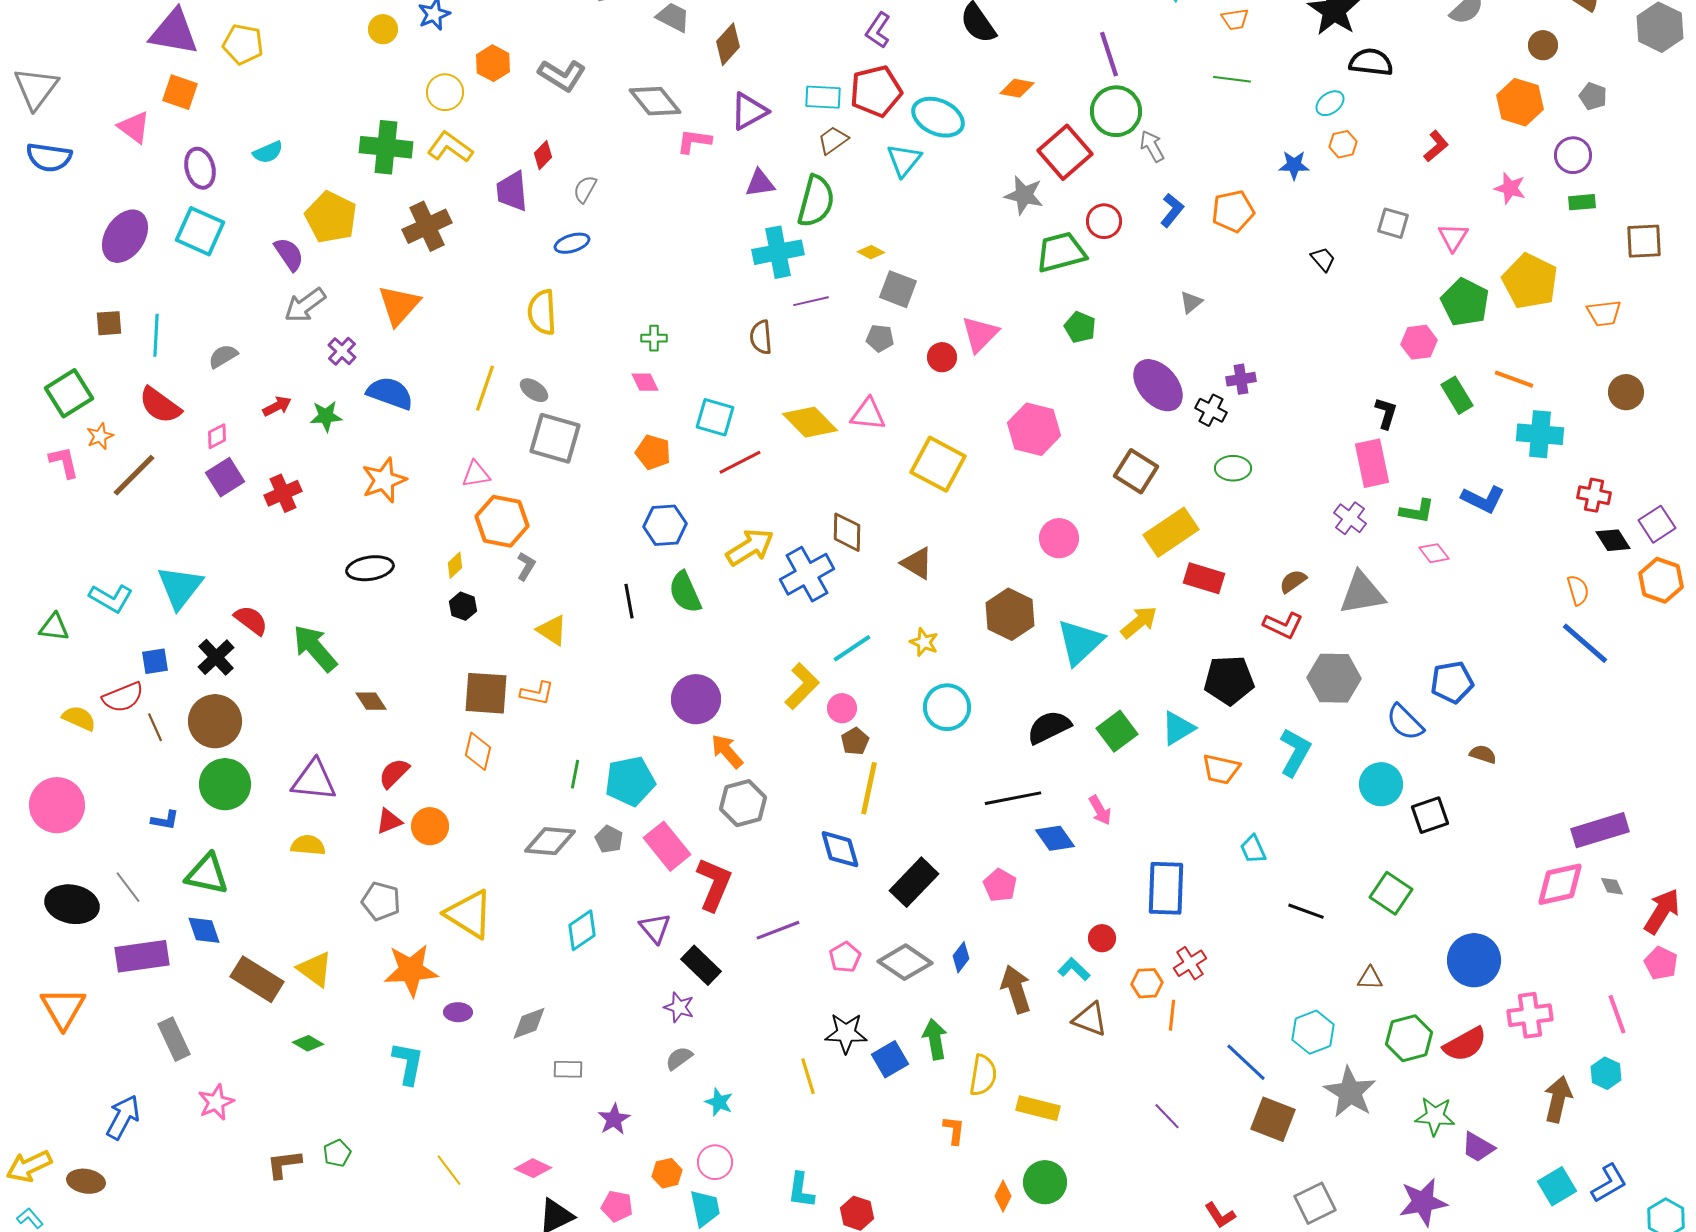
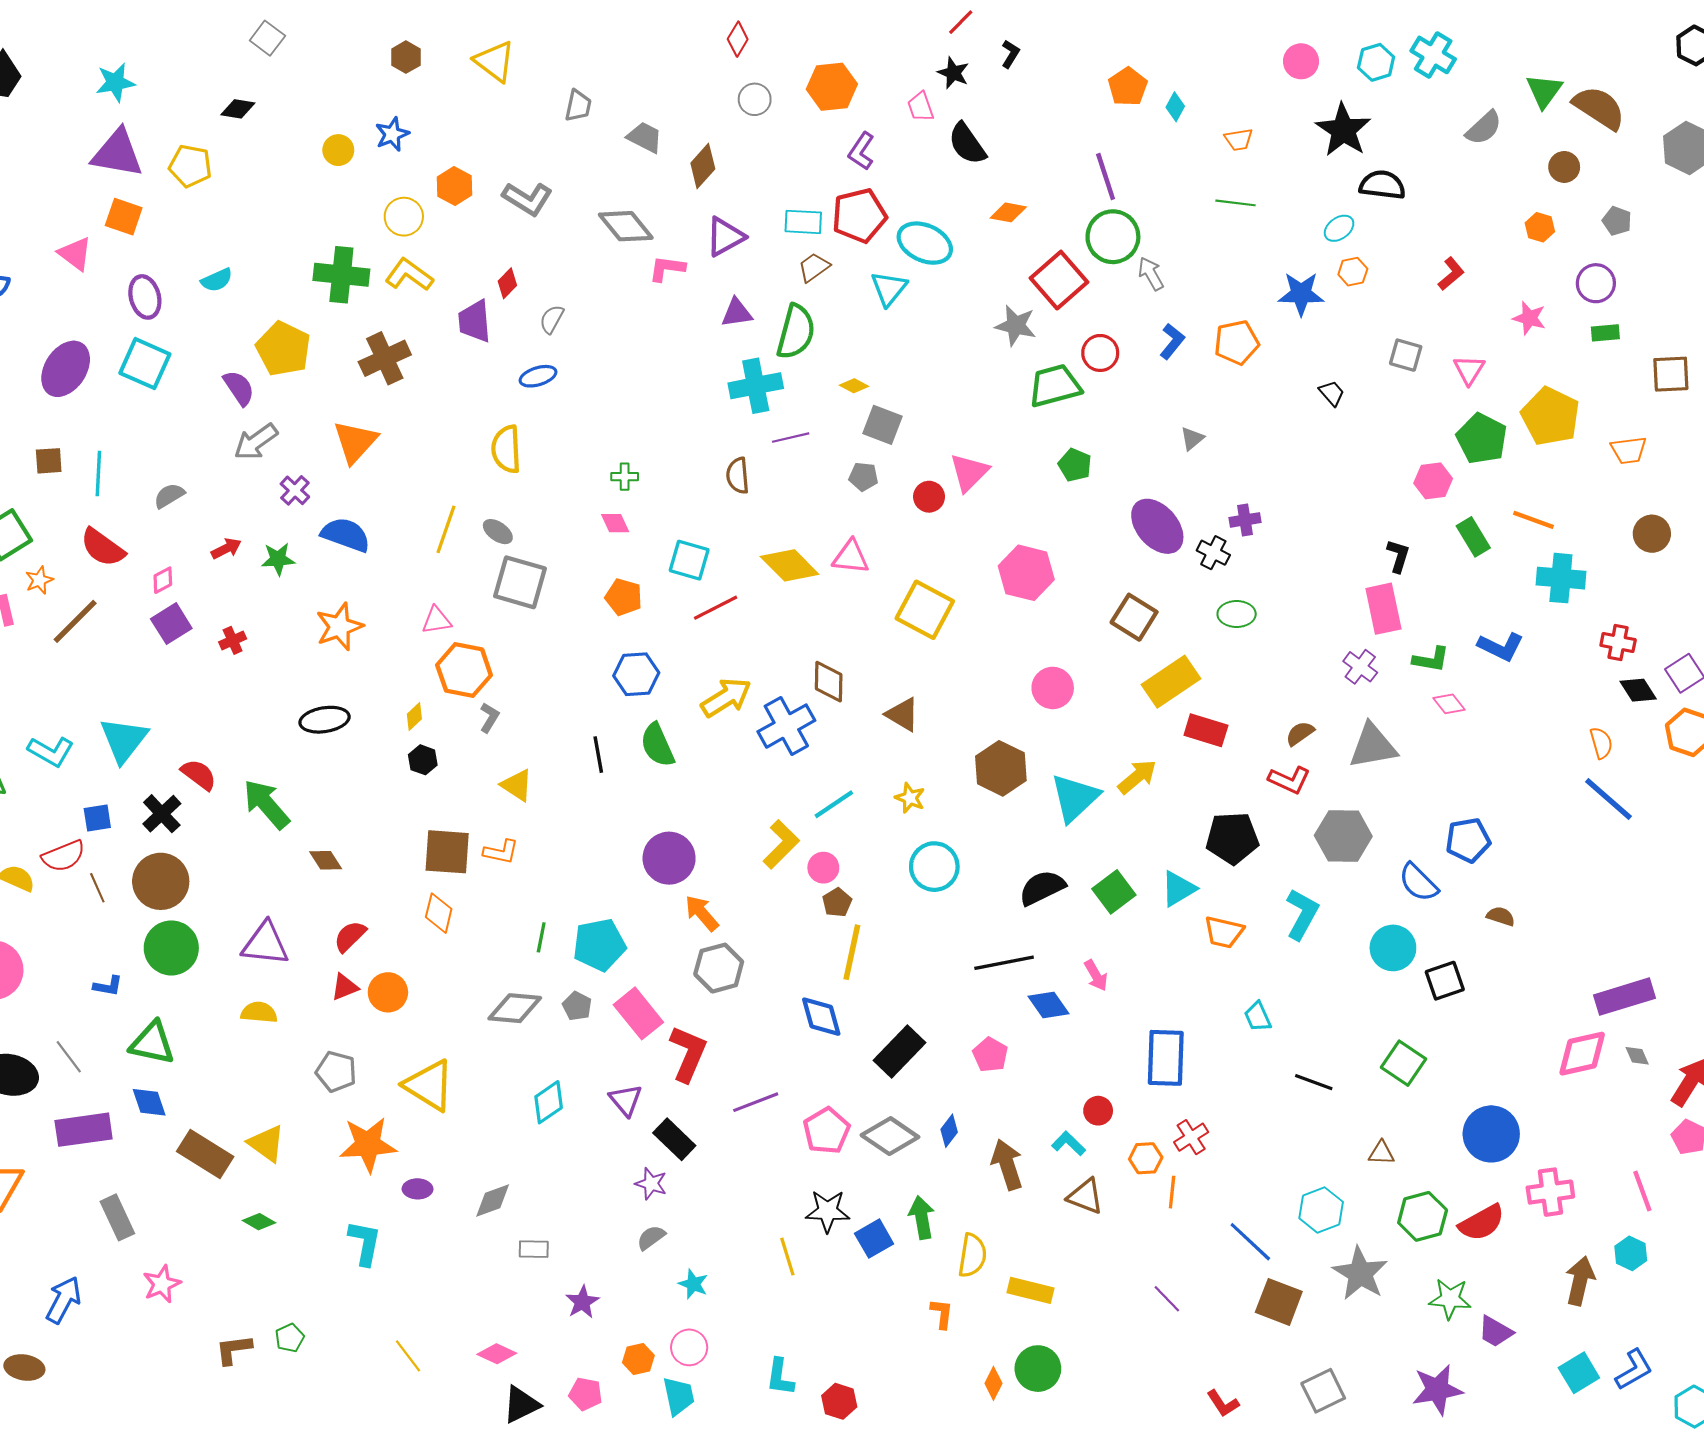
orange hexagon: (1520, 102) -> (1540, 227), size x0.6
blue star: (1294, 165) -> (1301, 294), size x1.4
red cross: (283, 493) -> (233, 640), size x0.7
pink pentagon: (845, 957) -> (827, 1131), size x1.4

